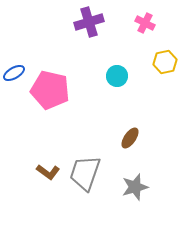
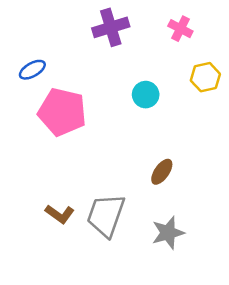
blue ellipse: (14, 73) -> (32, 70), moved

